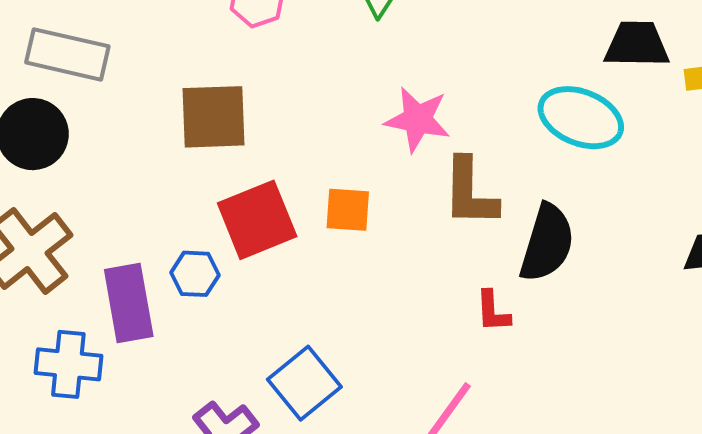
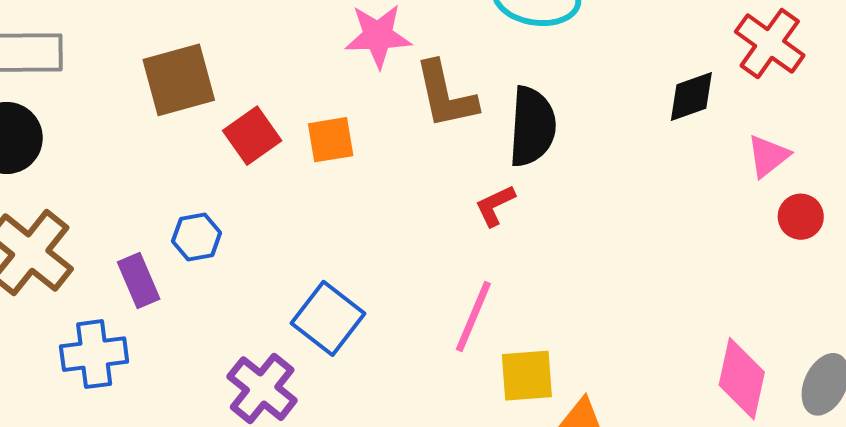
red square: (257, 220) -> (252, 136), moved, size x0.7
purple rectangle: (129, 303) -> (139, 280), size x0.7
red L-shape: (493, 311) -> (495, 206), turned 81

